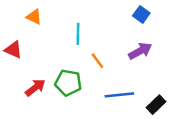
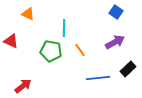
green pentagon: (68, 83) -> (51, 51), moved
red arrow: (35, 88) -> (23, 86), moved
black rectangle: (156, 105) -> (128, 69), moved

